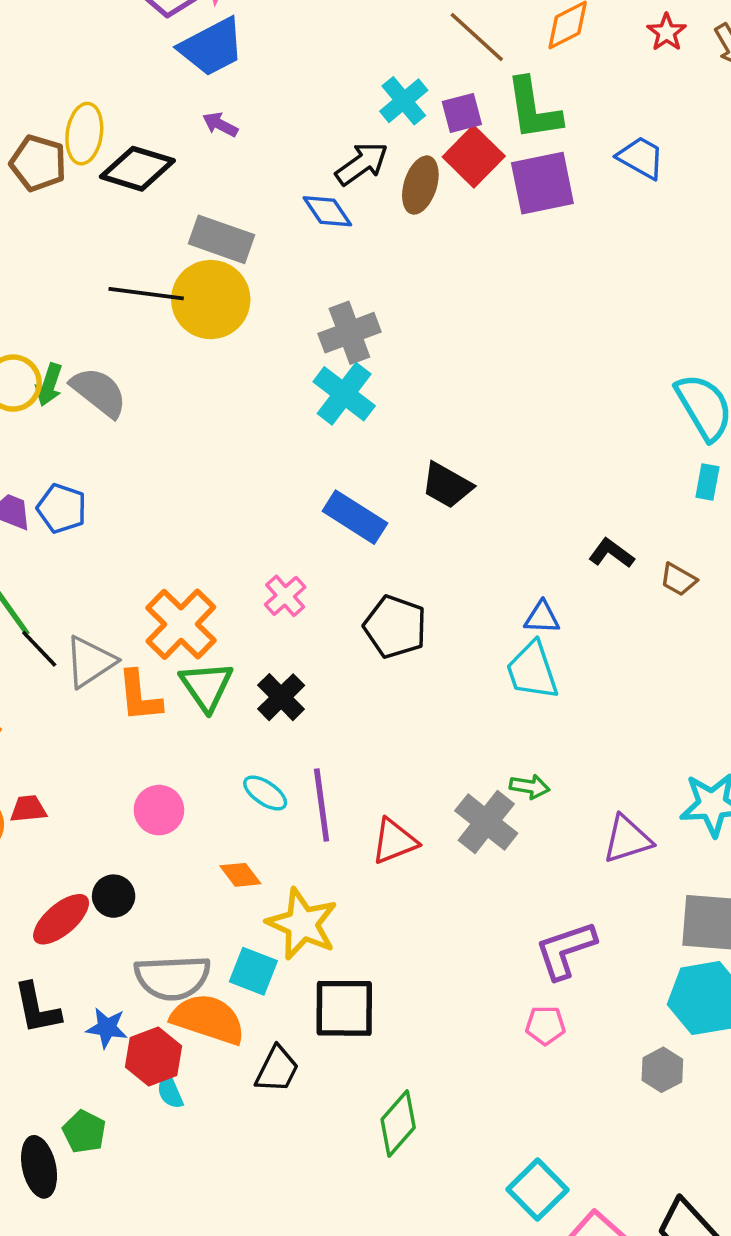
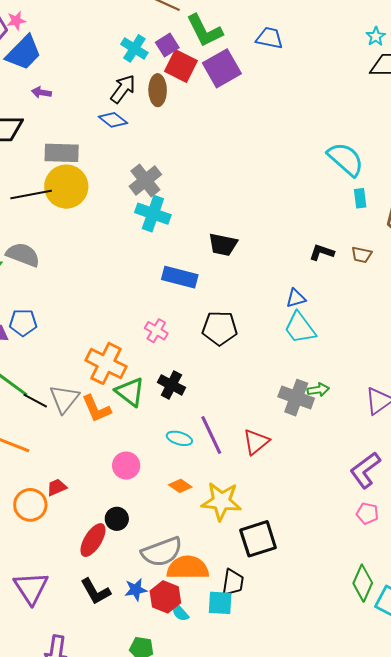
gray cross: (486, 822) -> (296, 398), moved
cyan square: (253, 971) -> (220, 603), moved
pink pentagon: (545, 1025) -> (367, 513), turned 30
green diamond: (398, 1124) -> (363, 583), moved

